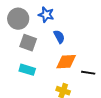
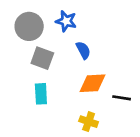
cyan rectangle: (27, 70) -> (41, 94), turned 70

